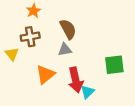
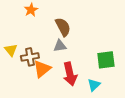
brown cross: (30, 37) -> (30, 57), moved
cyan triangle: (87, 92) -> (94, 85), moved

